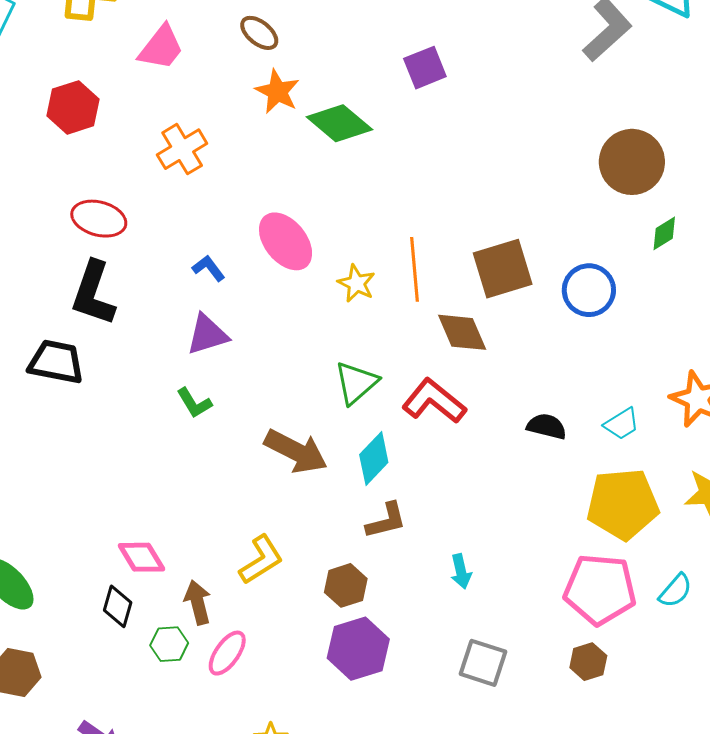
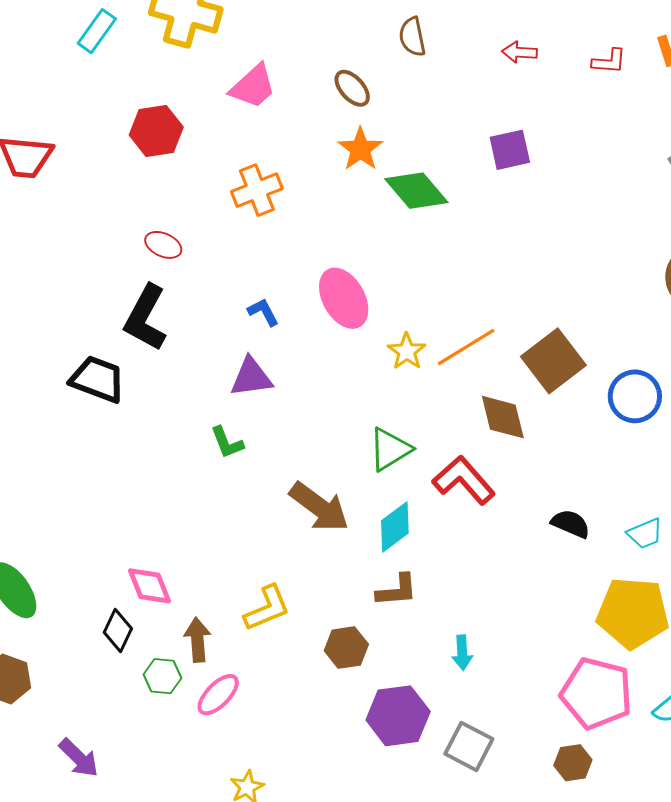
red ellipse: (99, 219) -> (163, 245), size x0.7
orange line: (414, 269) -> (466, 347), turned 54
brown square: (503, 269) -> (553, 361), turned -30
purple hexagon: (358, 649) -> (398, 716), moved

